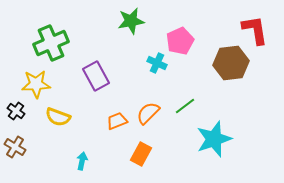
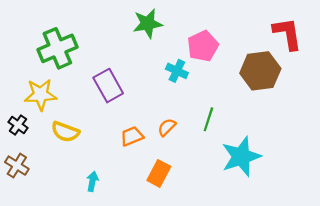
green line: (185, 106) -> (208, 119), turned -35
orange semicircle: (148, 113) -> (167, 127), size x0.7

